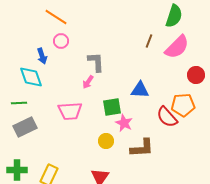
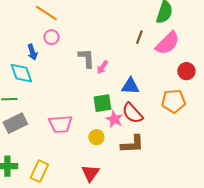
pink arrow: (88, 82) -> (102, 67), moved
pink trapezoid: (70, 111) -> (60, 124), moved
red semicircle: (167, 117) -> (132, 113), moved

